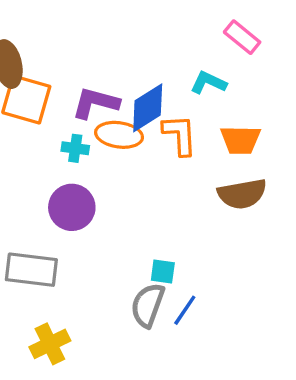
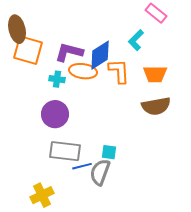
cyan L-shape: (208, 83) -> (136, 40), turned -70
gray rectangle: (31, 270) -> (65, 151), moved
blue line: (185, 310) -> (82, 166), moved, turned 42

